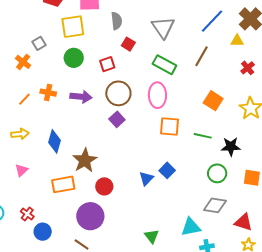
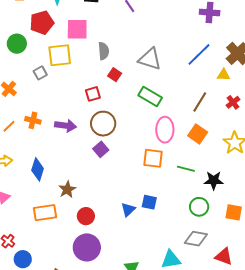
gray triangle: (163, 27) -> (150, 59), turned -40
gray square: (39, 43) -> (40, 73), moved
brown line: (201, 56) -> (200, 102), moved
green circle: (74, 58) -> (17, 44), moved
pink ellipse: (157, 95) -> (165, 130), moved
brown star: (85, 160) -> (67, 189), size x0.7
blue square: (167, 170) -> (149, 202), turned -35
purple circle: (90, 216) -> (87, 247), moved

